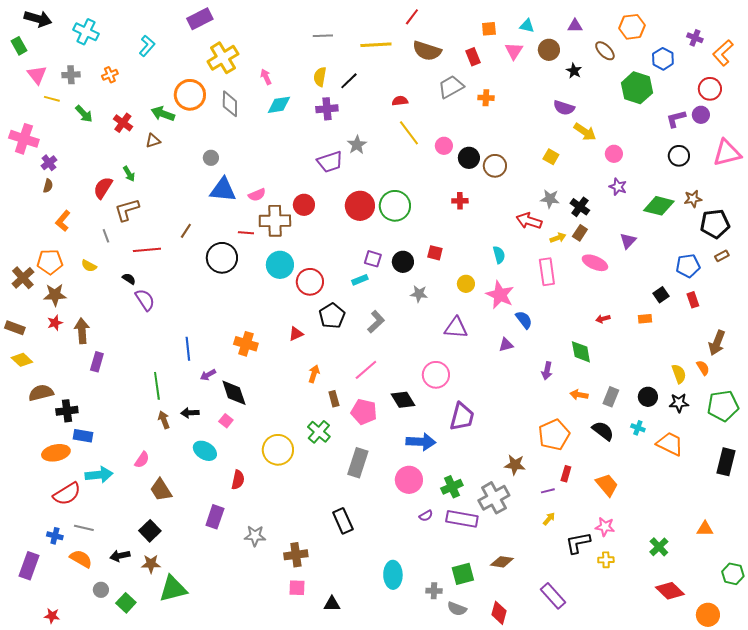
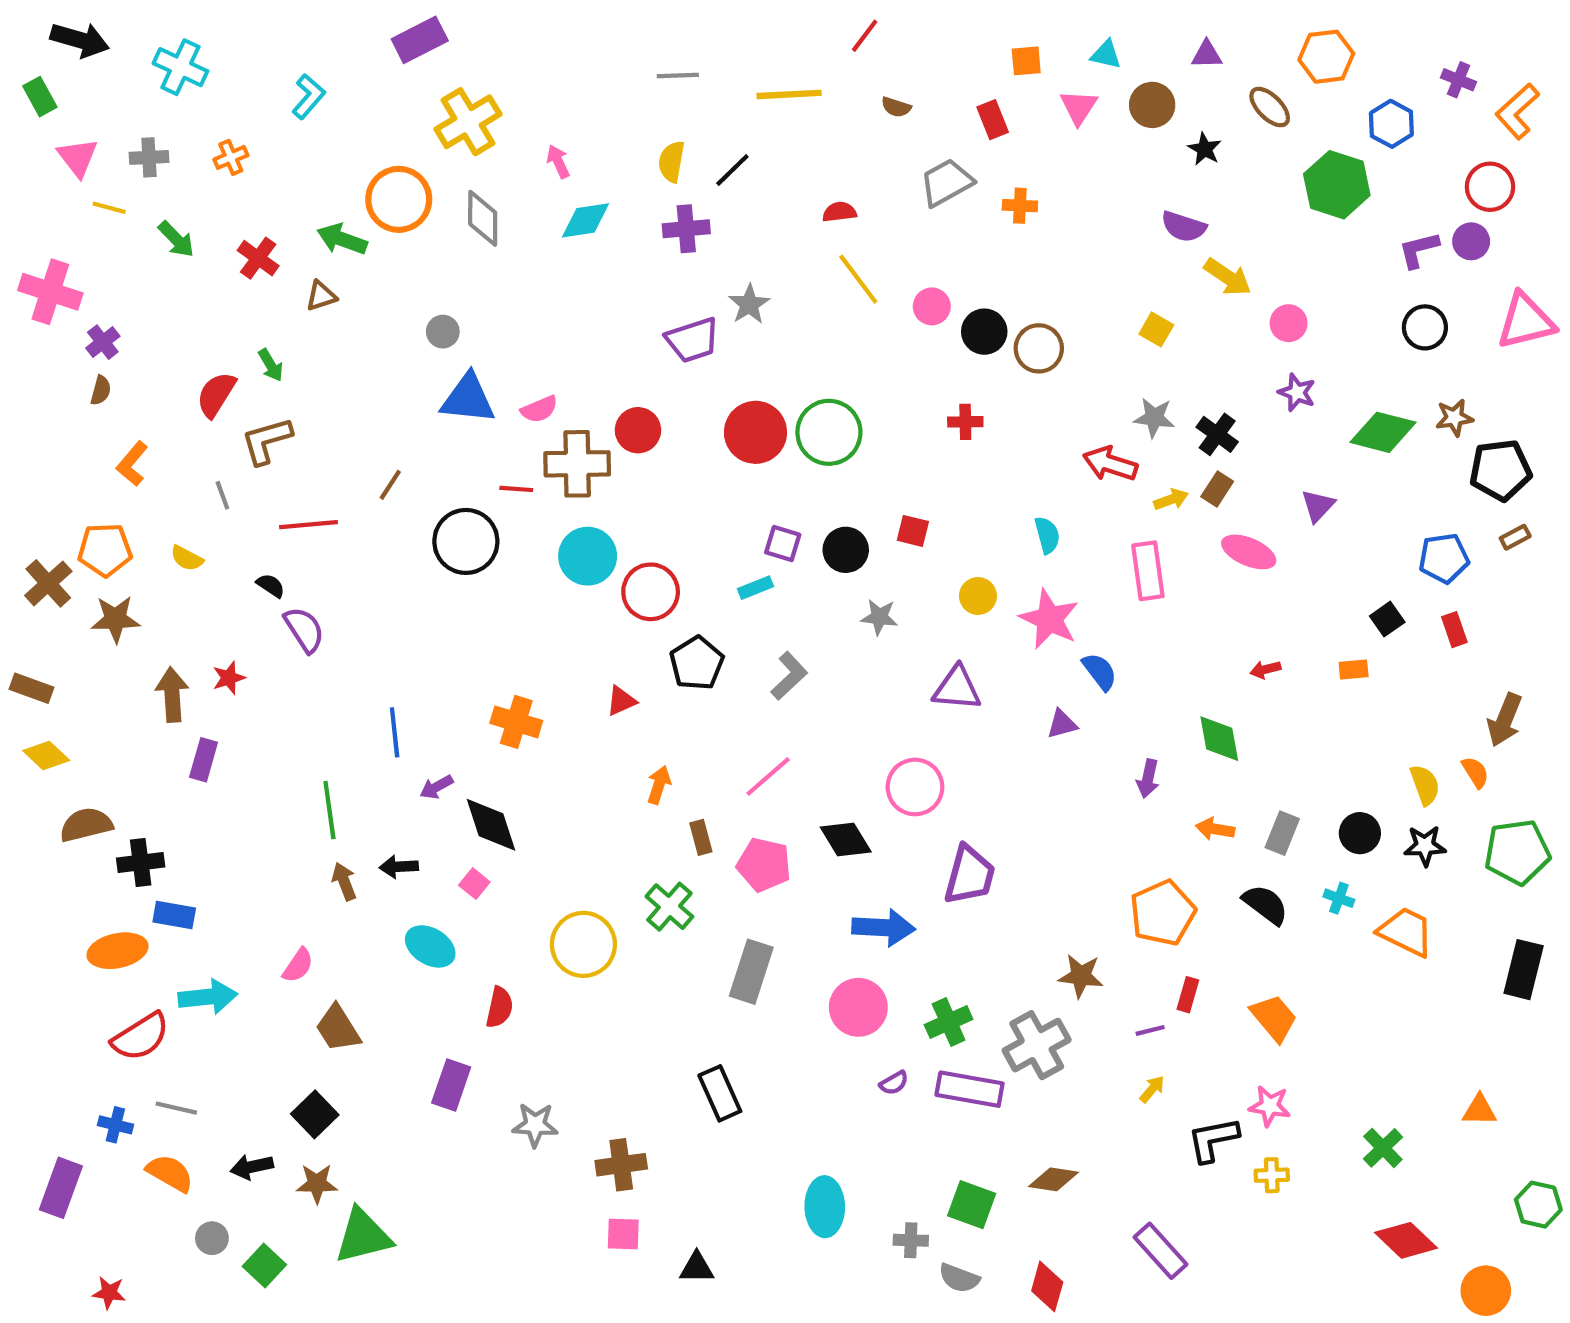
brown semicircle: (427, 51) -> (896, 107), size x0.5
red star: (55, 323) -> (229, 678), moved
green square: (463, 574) -> (972, 1205), turned 35

